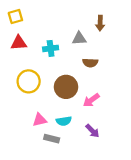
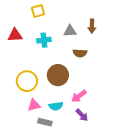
yellow square: (15, 17) -> (38, 11), moved
brown arrow: (100, 23) -> (92, 26), moved
yellow circle: (29, 81) -> (27, 81), moved
pink arrow: (91, 100) -> (79, 96), moved

